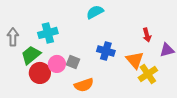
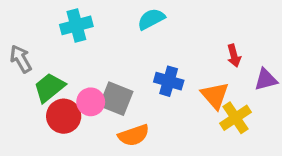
cyan cross: (48, 33) -> (76, 25), moved
gray arrow: (13, 37) -> (21, 59), turned -30
gray square: (73, 62) -> (116, 99), size x1.5

